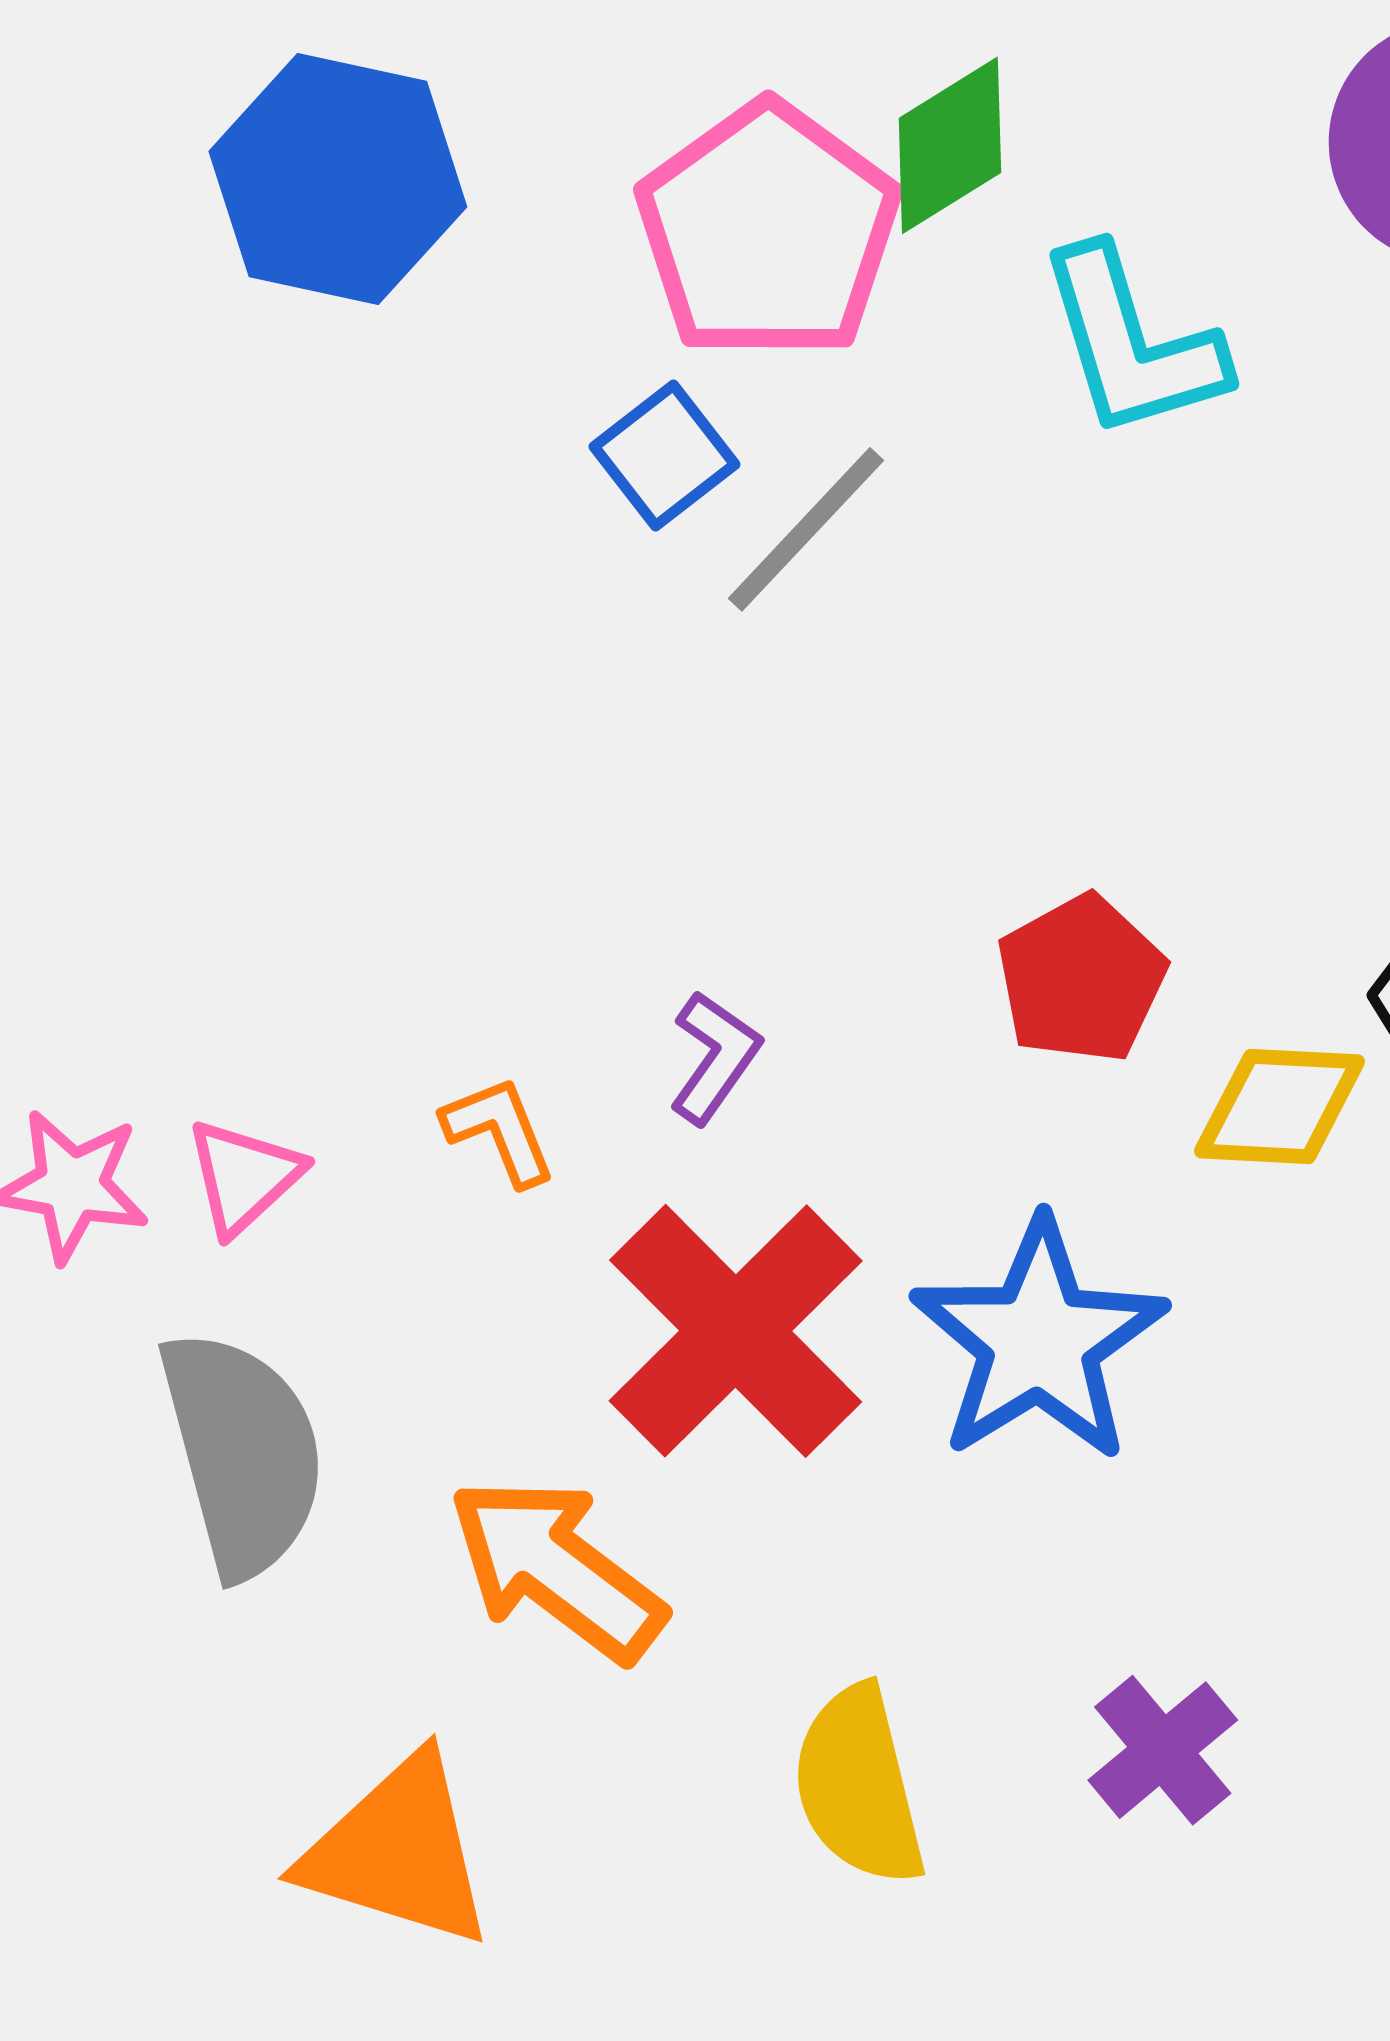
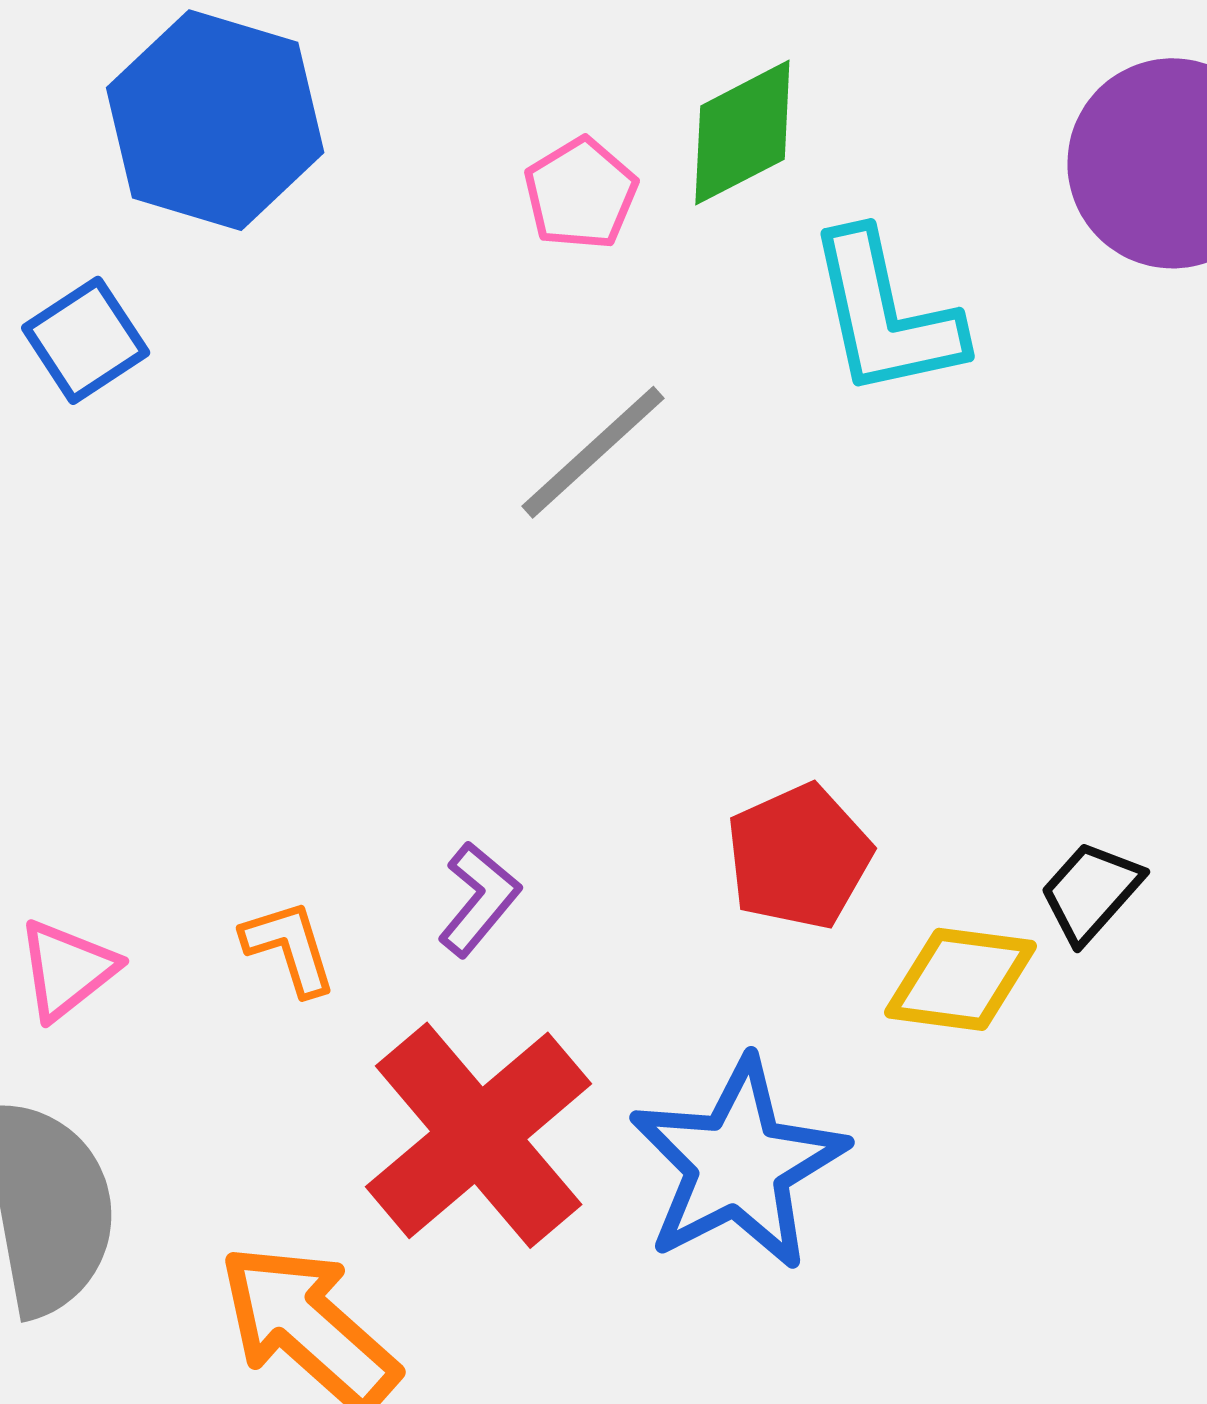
pink pentagon: (768, 231) -> (581, 194), size x0.5
blue square: (665, 455) -> (86, 340), moved

